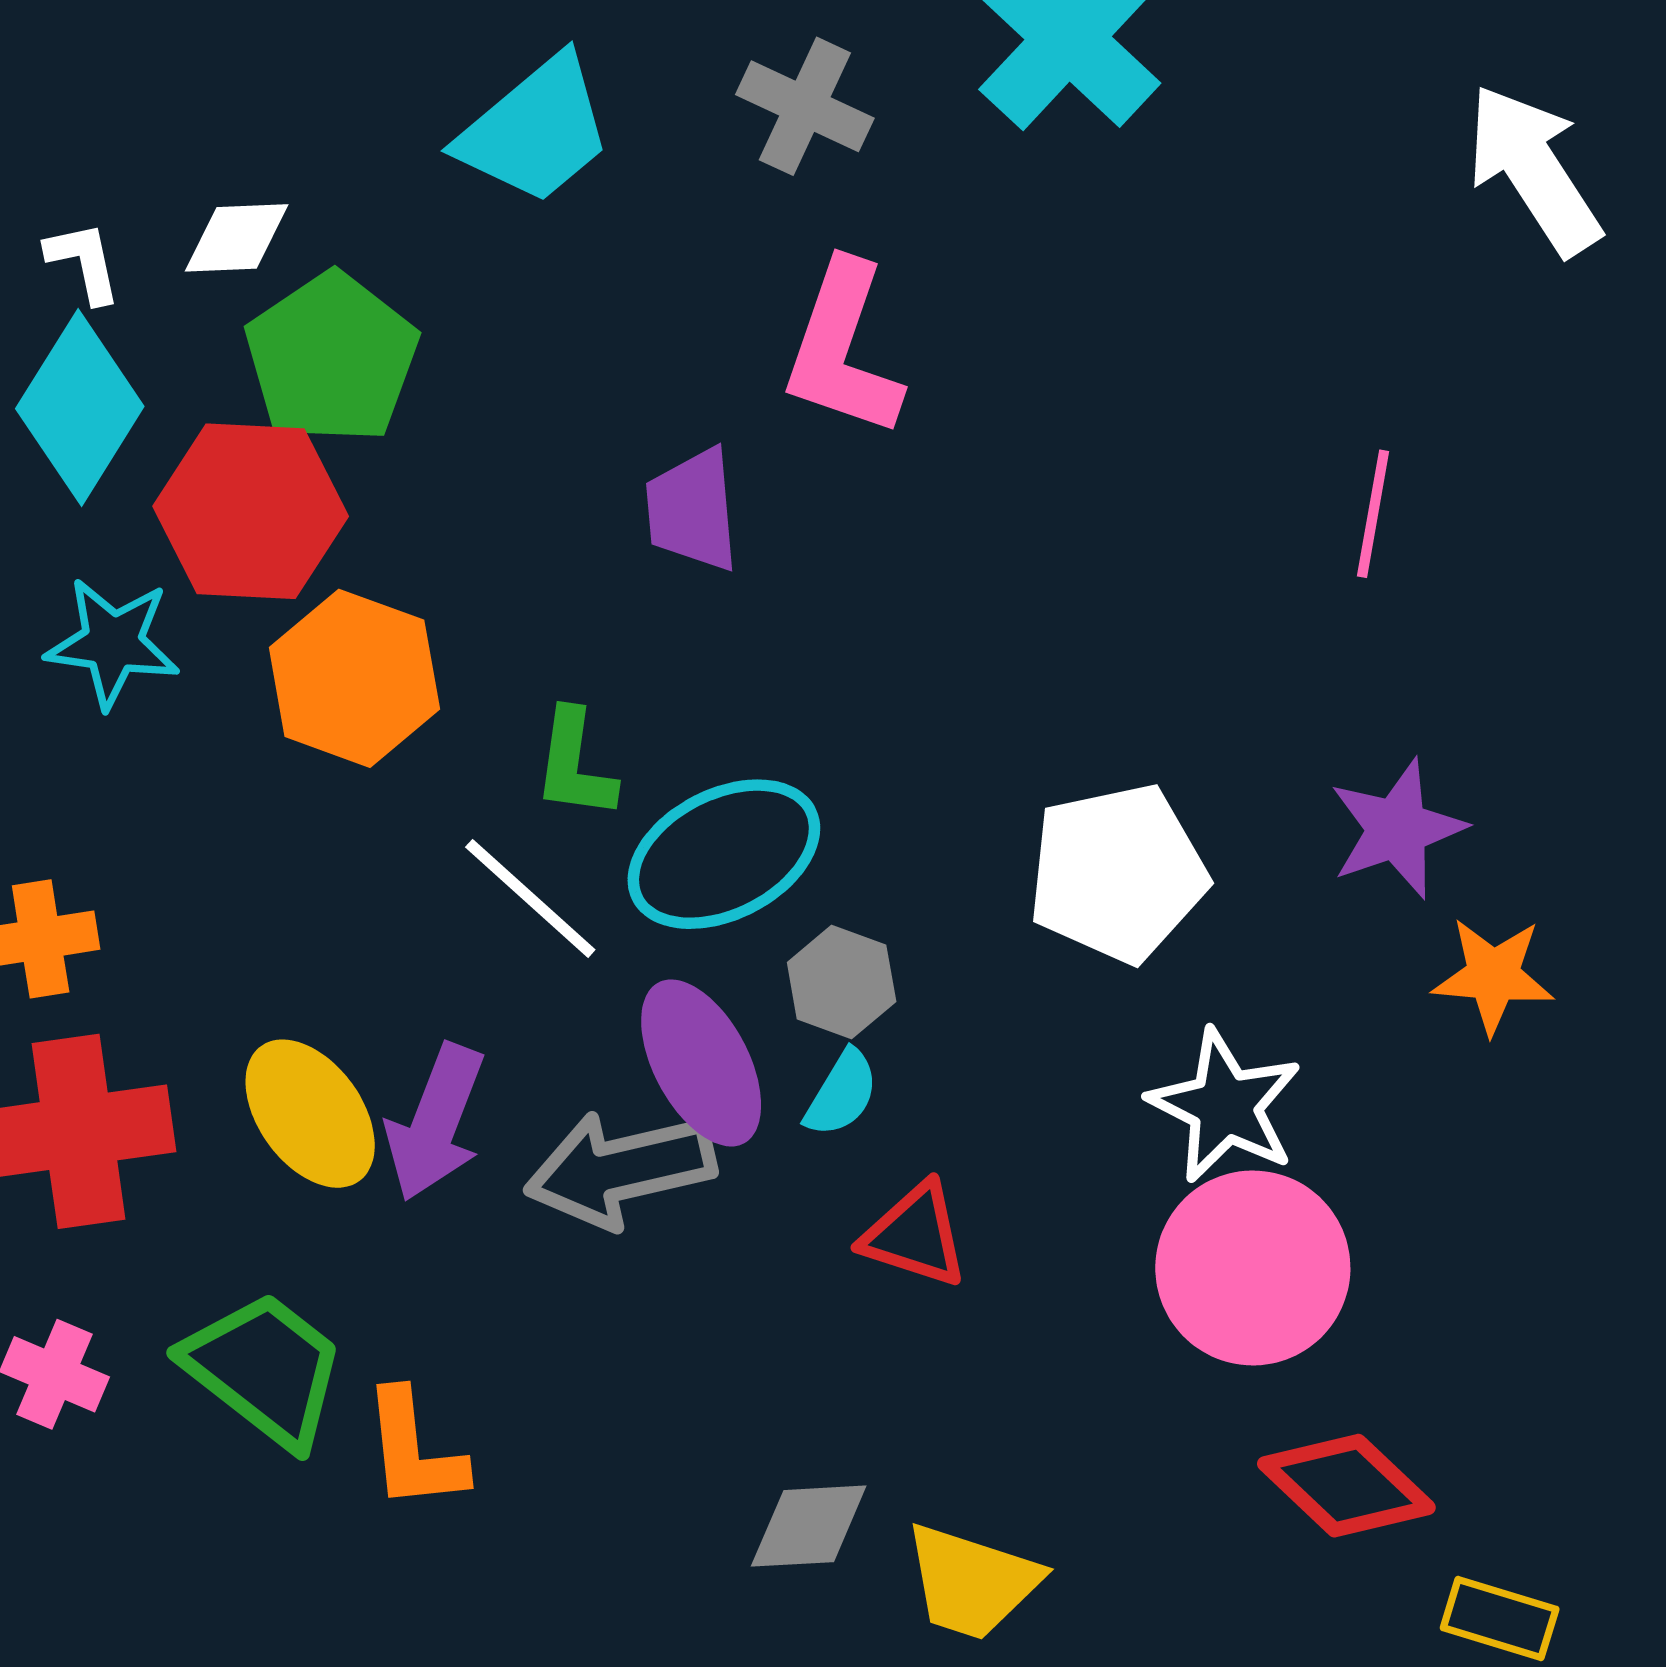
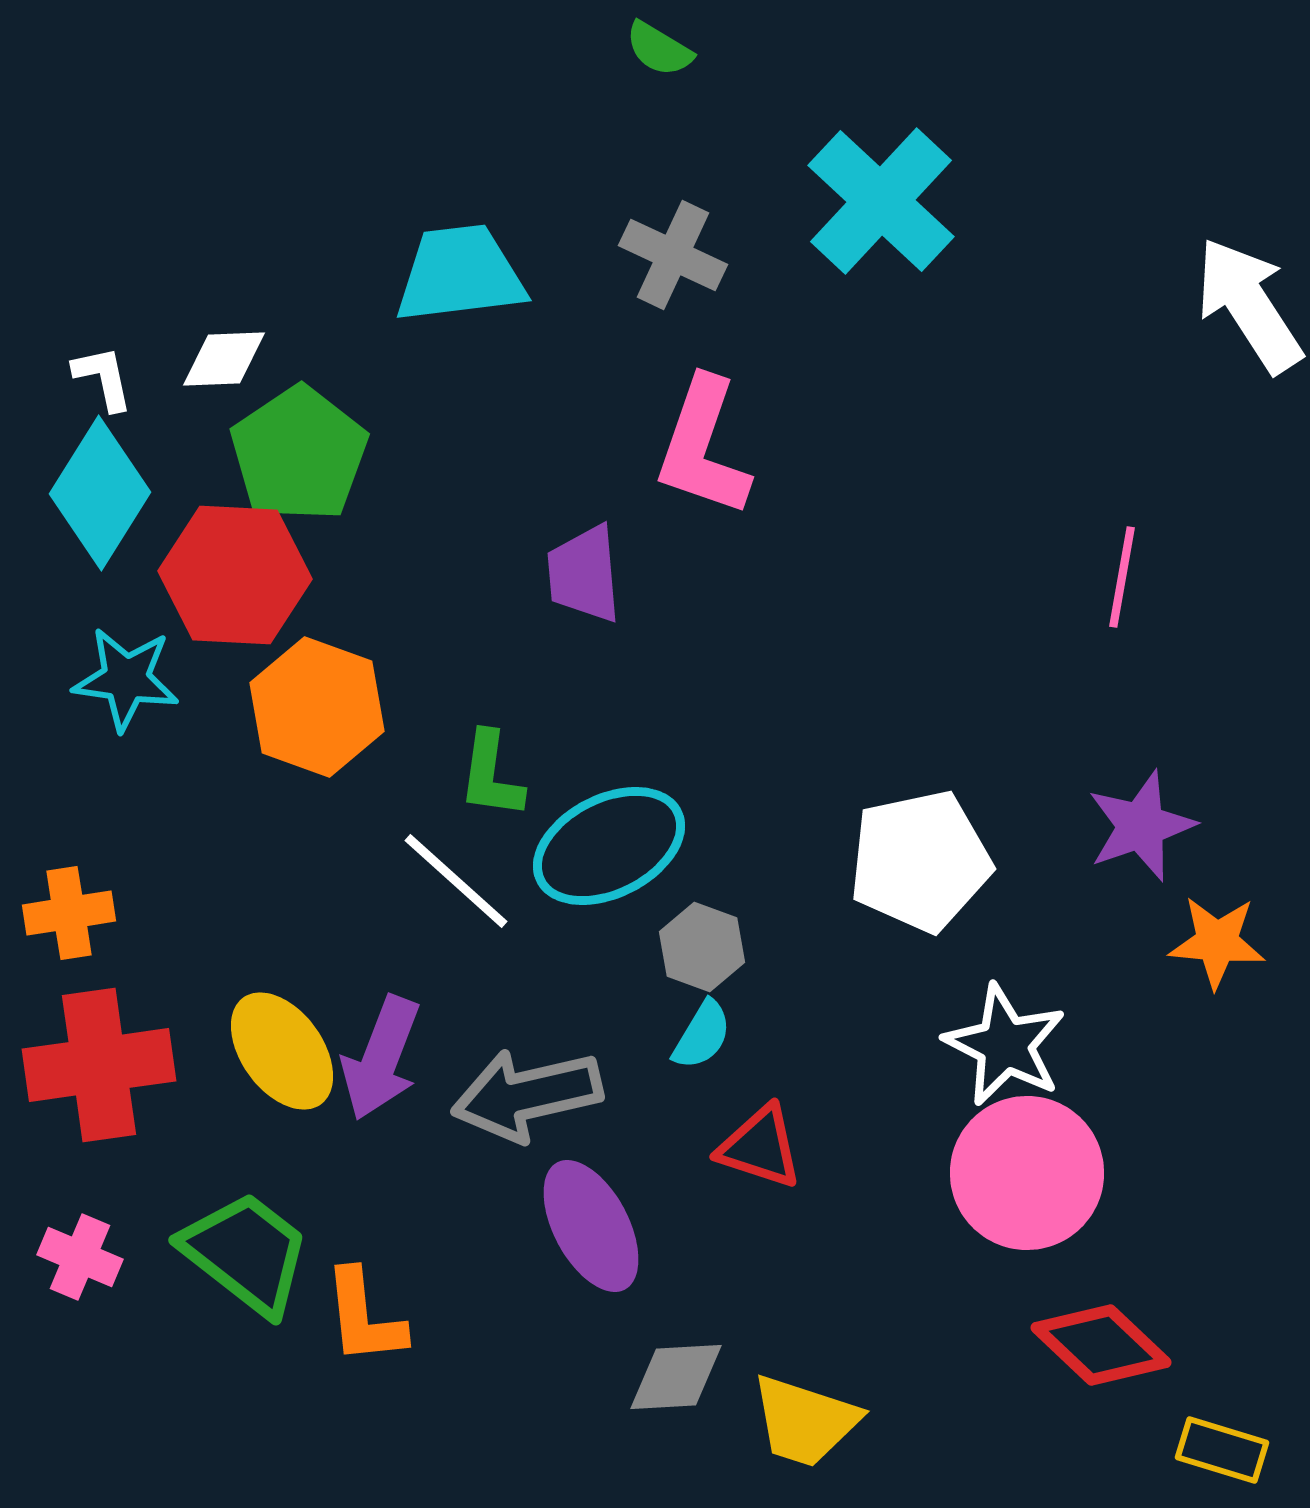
cyan trapezoid: (535, 130) -> (460, 274), turned -147
purple ellipse: (701, 1063) -> (591, 1226), moved

